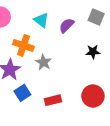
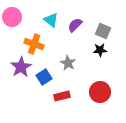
gray square: (96, 17) -> (103, 31), moved
gray star: (43, 62) -> (68, 63), moved
blue square: (22, 93) -> (44, 77), moved

